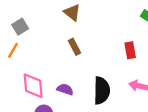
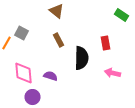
gray square: (20, 27) -> (22, 33), moved, turned -32
black semicircle: (102, 90) -> (82, 58), moved

